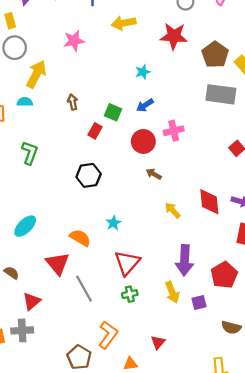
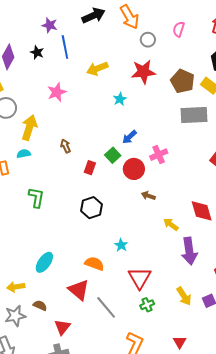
cyan star: (143, 72) -> (120, 99), moved
green square: (113, 112) -> (113, 155), moved, turned 35
purple arrow: (185, 260) -> (189, 251), moved

